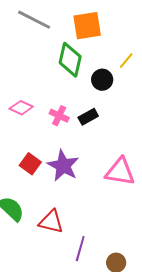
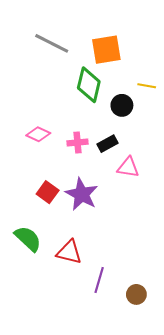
yellow line: (126, 61) -> (147, 86), turned 60
pink cross: (59, 116) -> (77, 143), turned -30
pink triangle: (120, 172) -> (128, 167), moved, size x0.7

